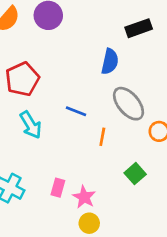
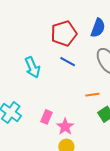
red pentagon: (22, 79) -> (64, 34), moved
orange line: (102, 137) -> (92, 95), moved, turned 64

